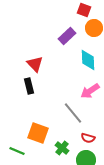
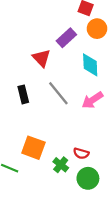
red triangle: (35, 64) -> (41, 58), moved
gray line: (73, 113) -> (58, 93), moved
red semicircle: (88, 138) -> (81, 153), moved

